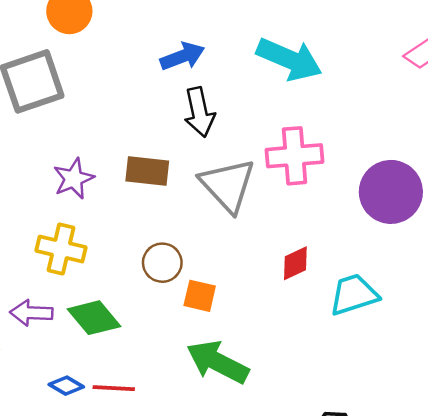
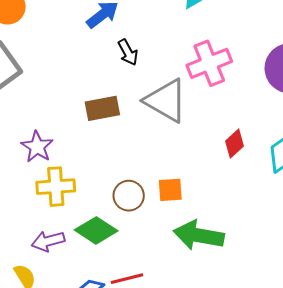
black arrow: (199, 112) -> (128, 52), size x0.7
purple star: (74, 179) -> (37, 147), moved
brown circle: (162, 263) -> (129, 196), moved

